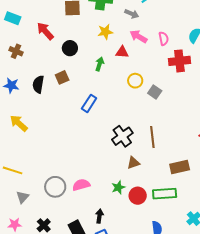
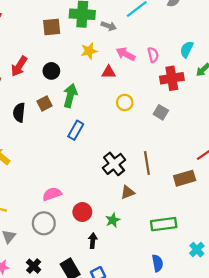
gray arrow: (132, 14) -> (109, 26), moved
red arrow: (45, 31) -> (19, 66), moved, turned -102
green arrow: (100, 64) -> (70, 96), moved, size x1.5
gray square: (155, 92) -> (161, 112), moved
brown rectangle: (180, 167) -> (185, 178), moved
pink semicircle: (81, 185) -> (52, 194), moved
red circle: (138, 196) -> (82, 212), moved
black arrow: (99, 216) -> (93, 241), moved

